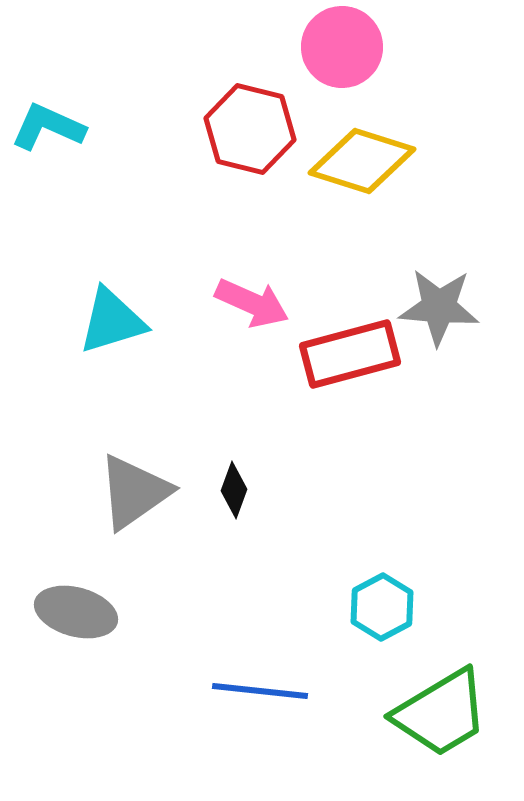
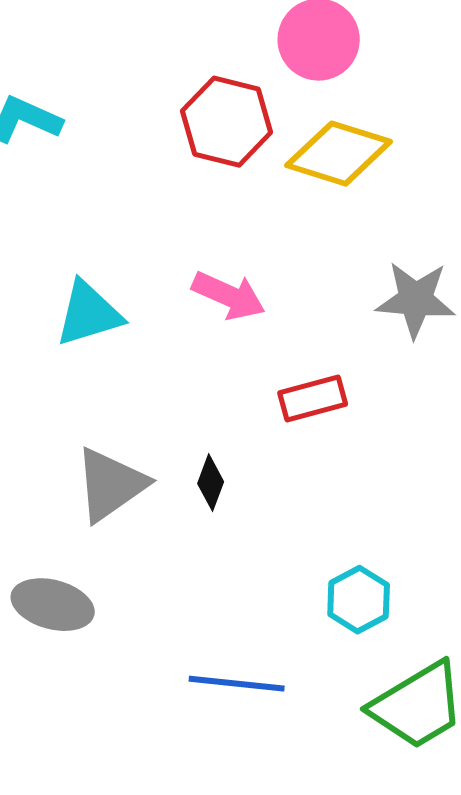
red rectangle: (350, 354) -> (313, 399), moved, size x0.7

